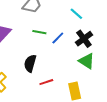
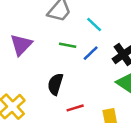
cyan line: (76, 14) -> (94, 25), moved

